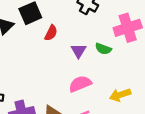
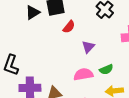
green semicircle: (103, 49) -> (106, 69), moved, turned -56

